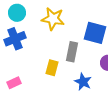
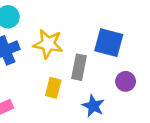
yellow star: (53, 19) -> (48, 44), moved

